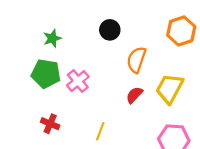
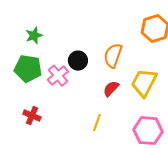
black circle: (110, 30) -> (78, 61), moved
yellow line: (100, 131) -> (97, 123), moved

